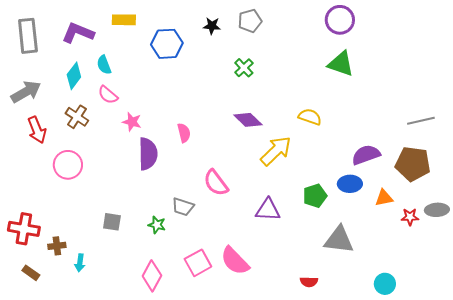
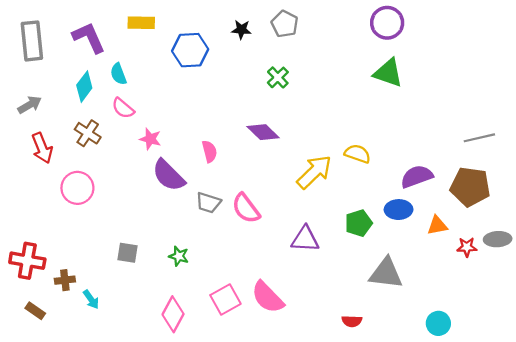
gray pentagon: (250, 21) -> (285, 24), turned -30
purple L-shape: (78, 33) -> (89, 38), turned 44
gray arrow: (26, 92) -> (30, 105), size x0.7
yellow semicircle: (310, 117) -> (358, 154), moved
purple diamond: (248, 120) -> (263, 132), moved
purple semicircle: (148, 154) -> (169, 175), turned 136
gray trapezoid: (183, 207) -> (208, 203), moved
cyan arrow: (80, 263) -> (91, 299), turned -42

